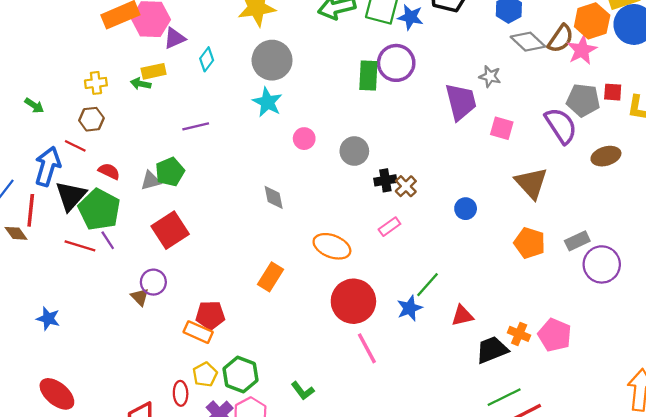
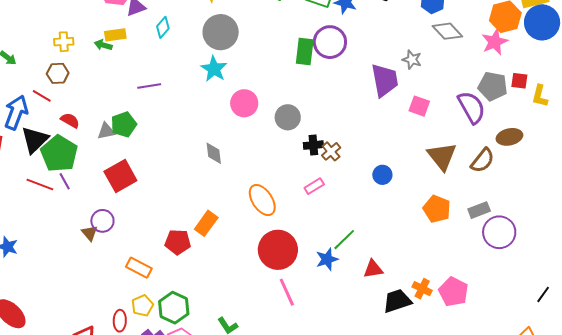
brown semicircle: (561, 39) -> (483, 160), moved
pink circle: (304, 139) -> (244, 103), size x1.4
orange ellipse: (332, 246) -> (262, 200), turned 32
red pentagon: (210, 315) -> (178, 242), moved

